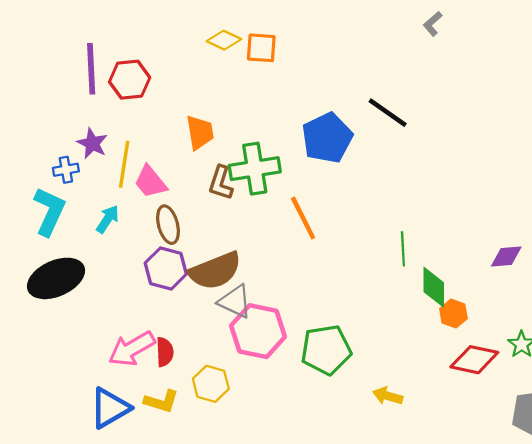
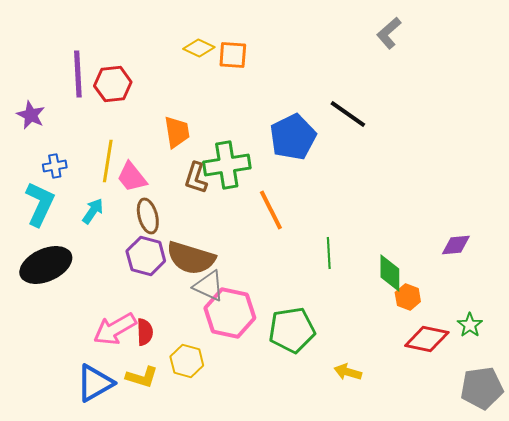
gray L-shape: (433, 24) -> (389, 33), size x1.4
purple star: (92, 143) -> (31, 115), moved
green line: (403, 249) -> (329, 253), moved
brown semicircle: (215, 271) -> (191, 258), turned 39

